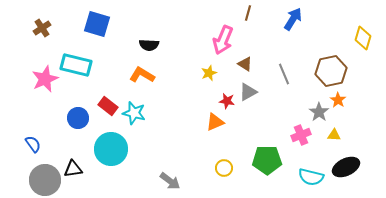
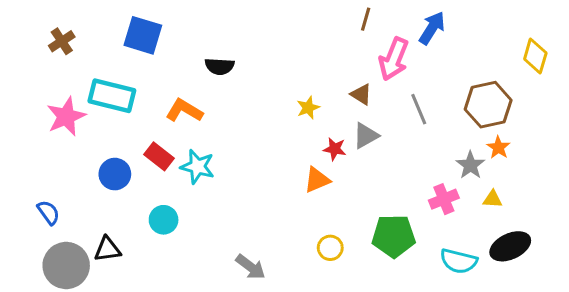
pink arrow: (223, 40) -> (394, 59), moved
orange L-shape: (142, 75) -> (184, 111), moved
cyan circle: (111, 149) -> (164, 220), size x0.6

